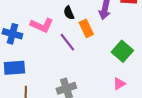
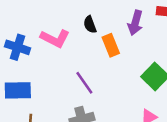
purple line: (67, 42) -> (84, 83), moved

